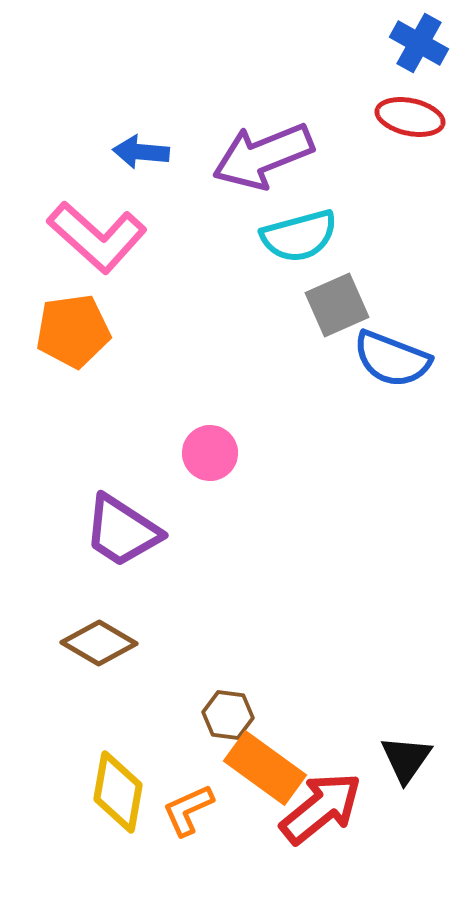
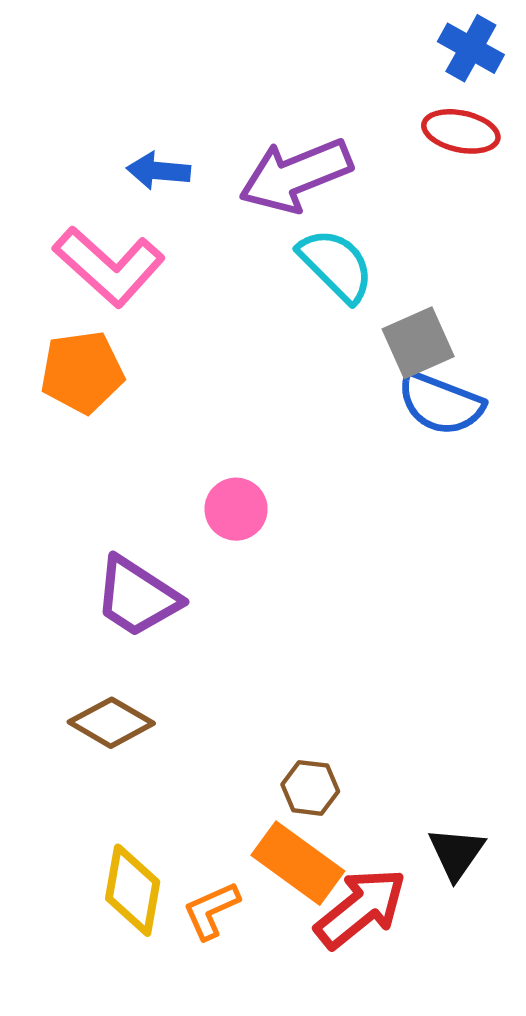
cyan semicircle: (299, 236) -> (336, 265), turned -120
gray square: (337, 305) -> (418, 343), moved
brown hexagon: (228, 715) -> (310, 788), moved

